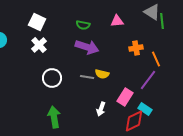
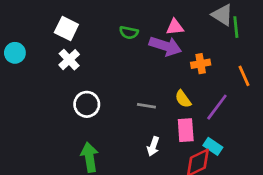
purple arrow: (87, 47) -> (165, 46), moved
orange line: (156, 59) -> (244, 76), moved
yellow semicircle: (102, 74) -> (183, 99), moved, turned 40
gray line: (87, 77) -> (146, 106), moved
pink rectangle: (125, 97) -> (186, 130), turned -36

